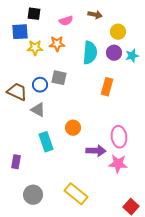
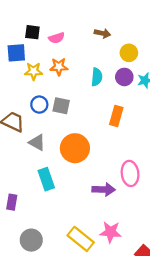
pink semicircle: (66, 21) -> (57, 38), moved
cyan semicircle: (90, 53) -> (97, 77), size x0.7
blue circle: (40, 85) -> (39, 105), moved
orange circle: (73, 128) -> (75, 148), moved, size x1.6
pink star: (118, 164) -> (111, 232), moved

